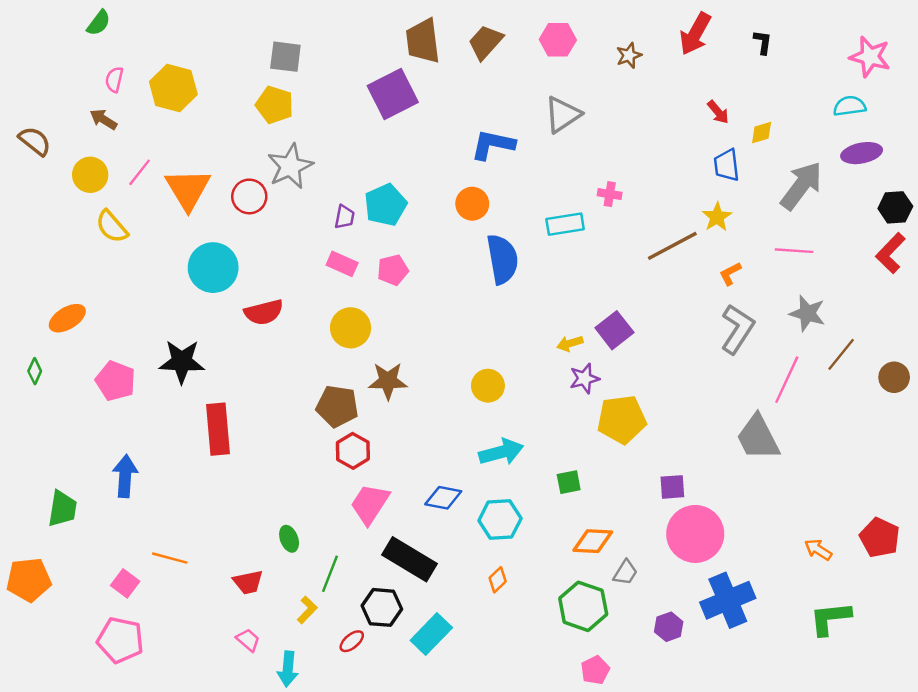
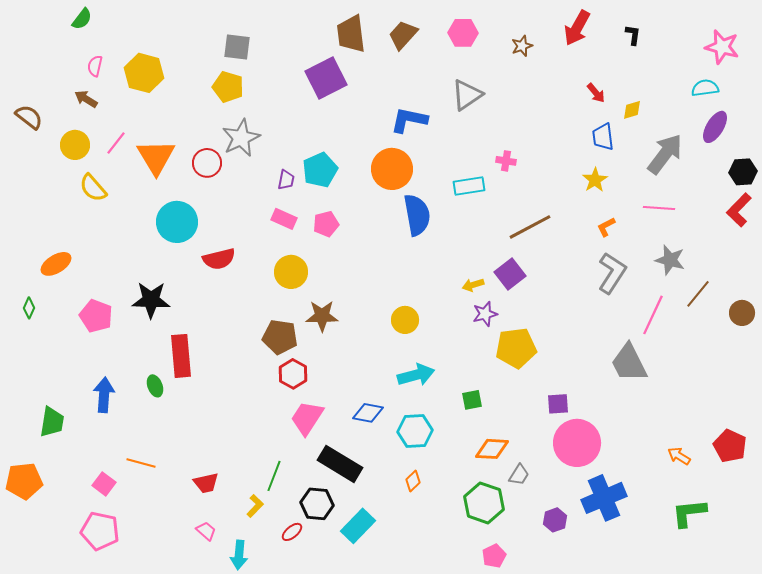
purple ellipse: (862, 153) -> (715, 127), turned -48
orange circle: (472, 204) -> (392, 169), size x1.5
brown line: (672, 246) -> (530, 227), moved
green ellipse: (289, 539) -> (155, 386), moved

